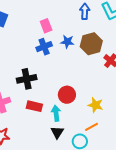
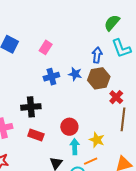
blue arrow: (85, 11) -> (97, 55), moved
pink rectangle: (46, 26) -> (46, 47), moved, turned 48
cyan arrow: (56, 113) -> (75, 147), moved

